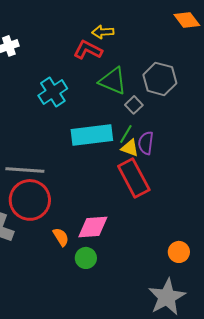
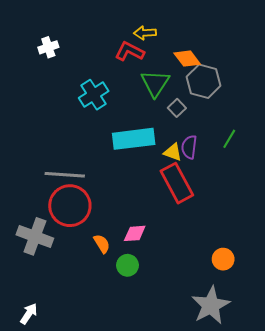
orange diamond: (187, 20) -> (187, 59), moved
green triangle: (113, 81) -> (155, 83), turned 40
green line: (126, 134) -> (229, 139), moved
pink diamond: (93, 227) -> (135, 233), size x0.7

